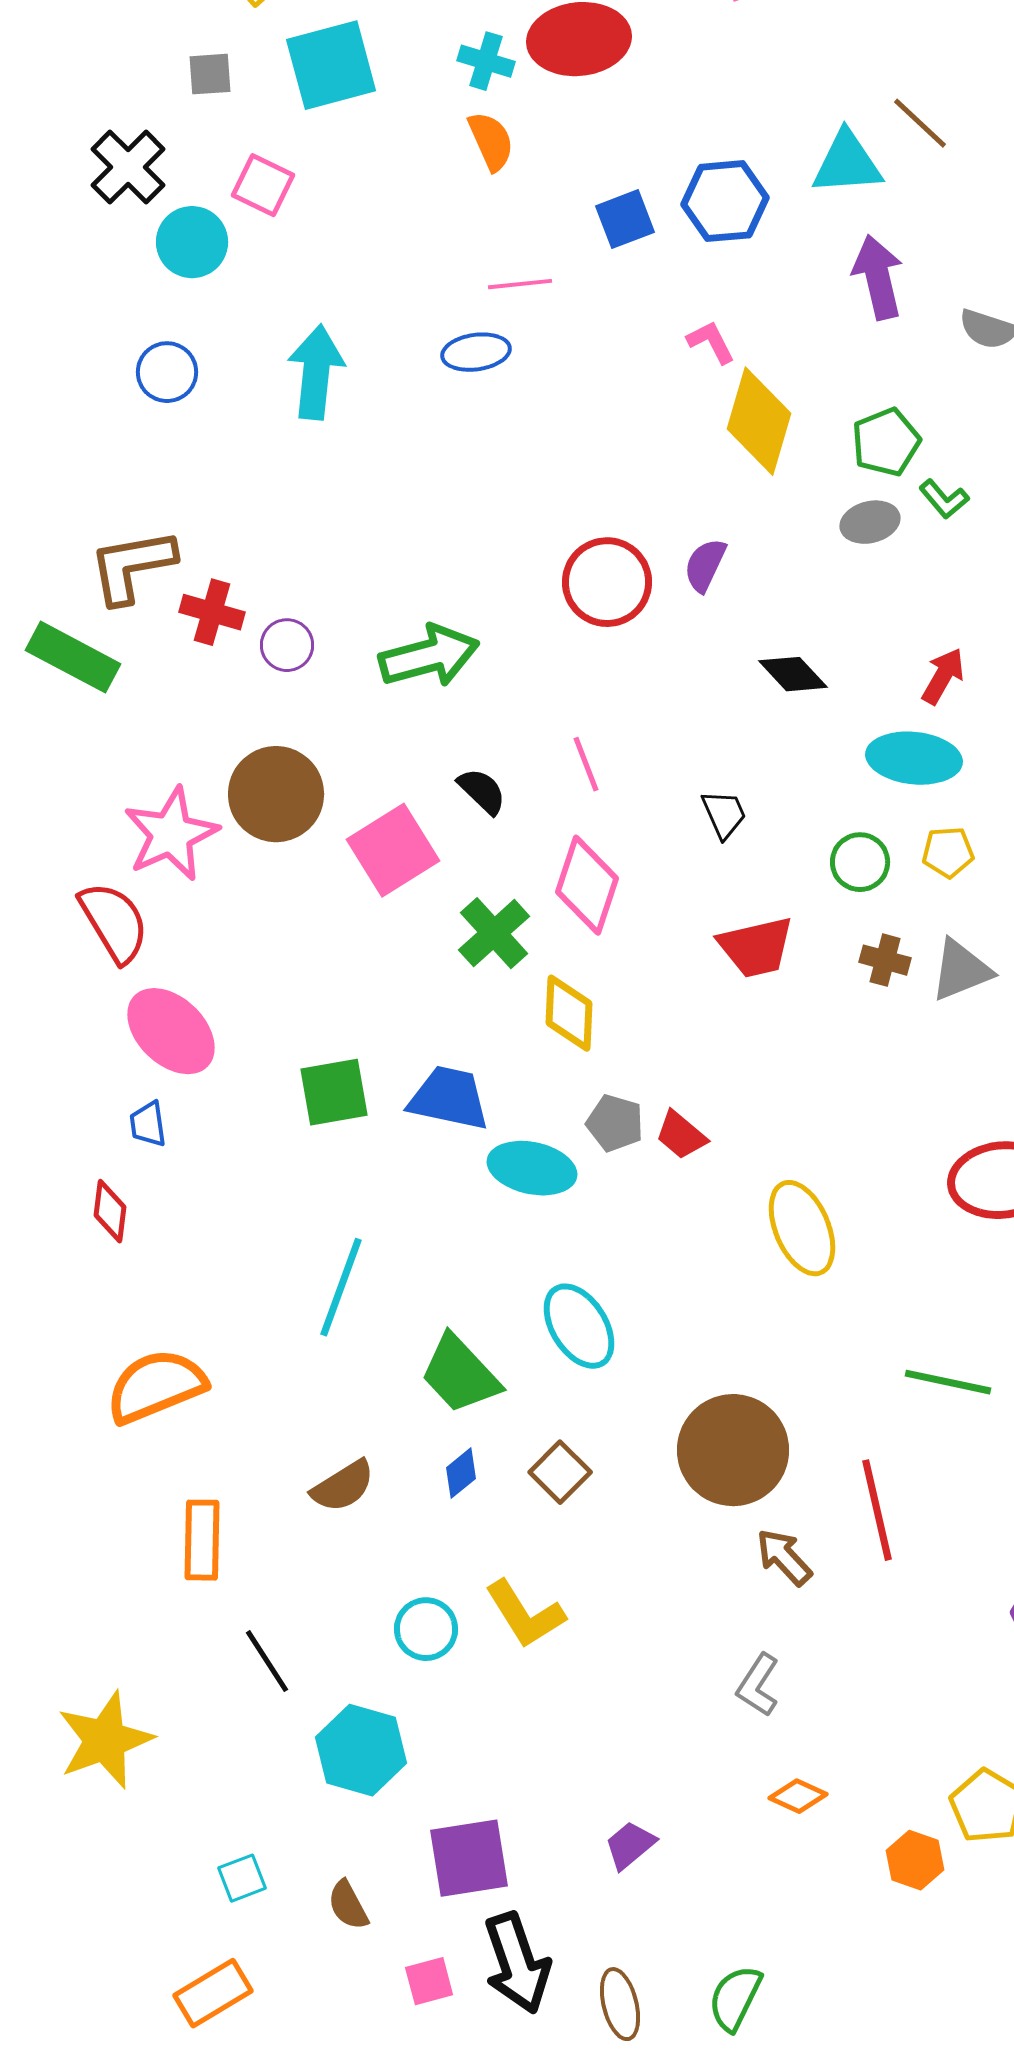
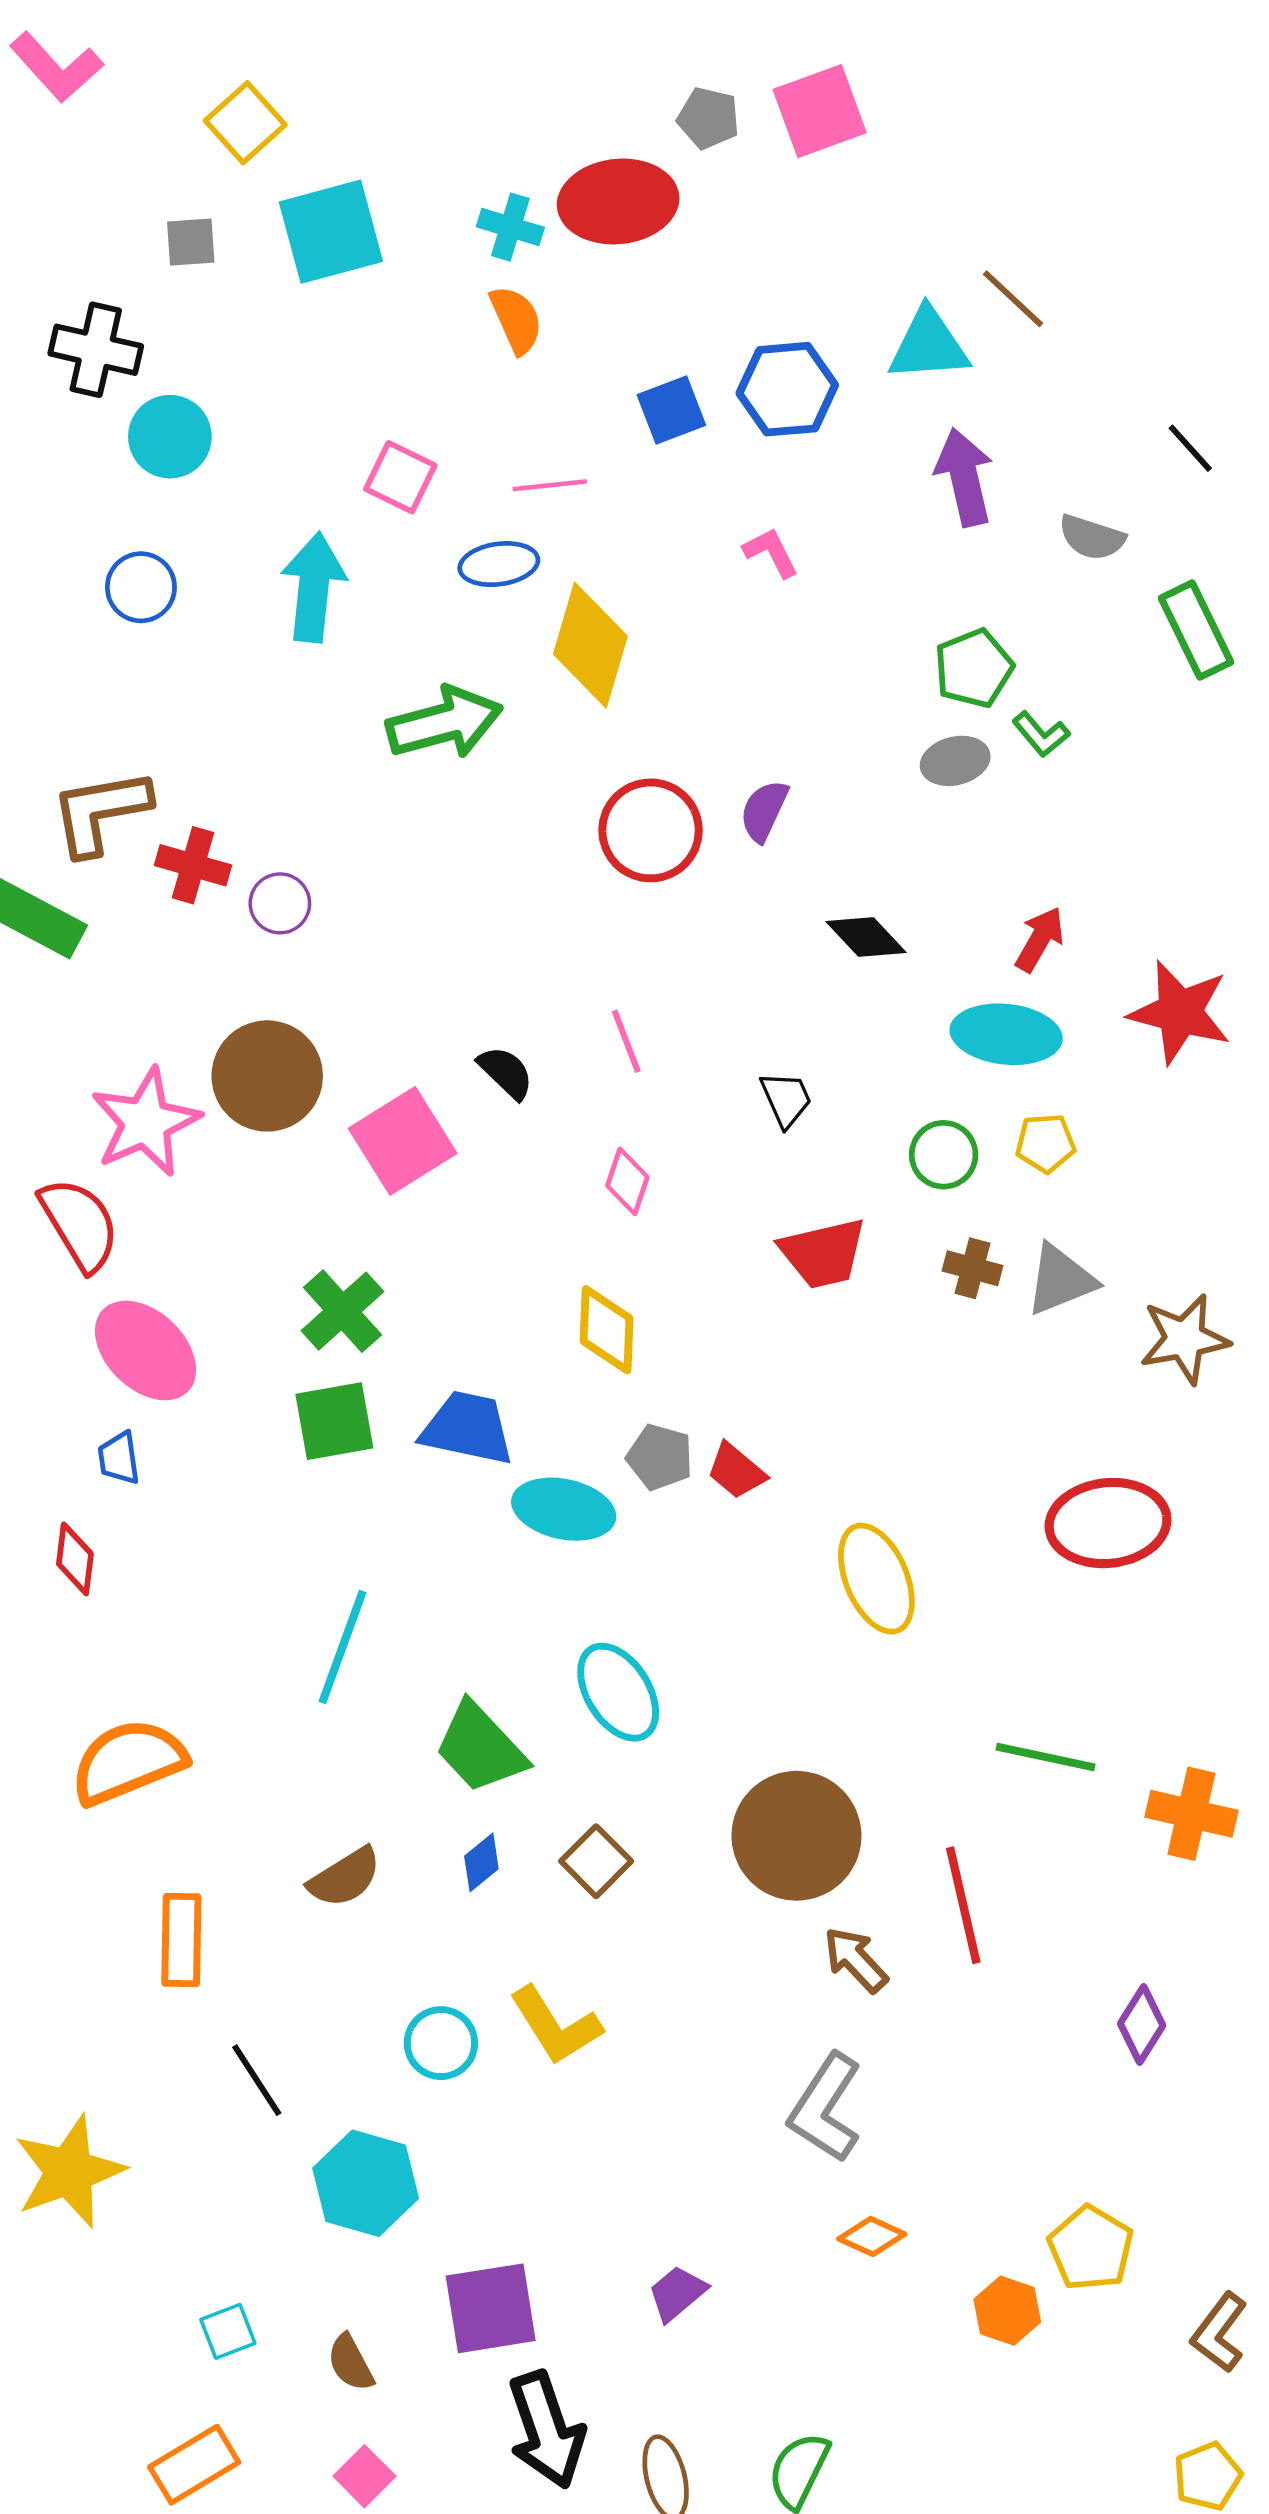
black cross: (128, 167) -> (96, 350), turned -32
pink square: (263, 185) -> (400, 477), moved
yellow diamond: (759, 421) -> (590, 645), moved
green arrow: (429, 656) -> (444, 723), moved
pink diamond: (587, 885) -> (627, 1181), size x0.6
green cross: (494, 933) -> (342, 1311), moved
gray L-shape: (758, 1685) -> (825, 2108), size x1.5
pink square: (429, 1981) -> (364, 2476), moved, turned -30

